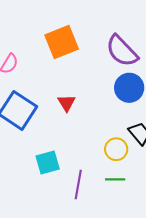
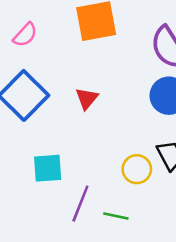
green line: (115, 179) -> (116, 216), moved

